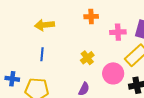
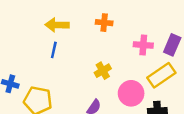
orange cross: (91, 17) -> (104, 23), moved
blue line: (42, 54) -> (54, 50), moved

